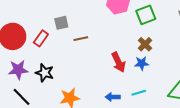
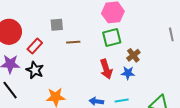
green square: (146, 15) -> (112, 37), moved
red rectangle: (41, 38) -> (35, 46), moved

